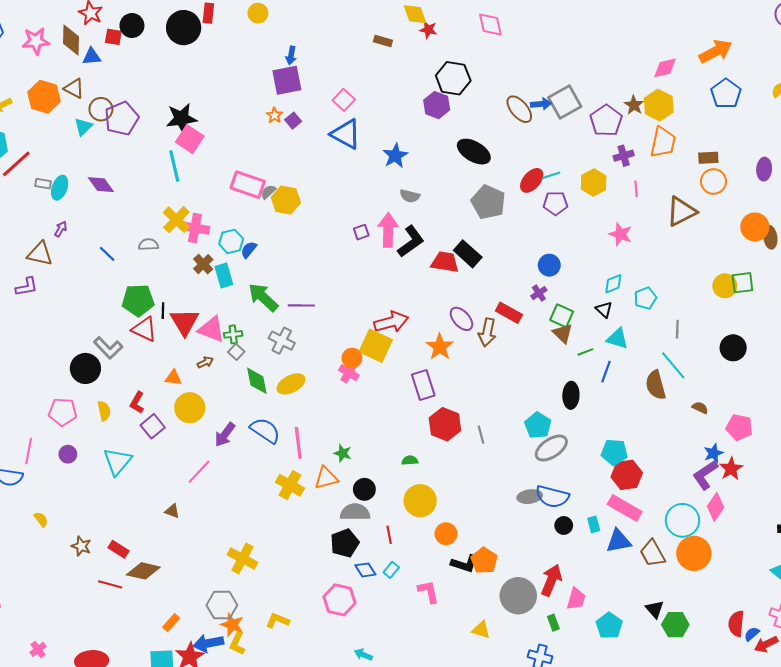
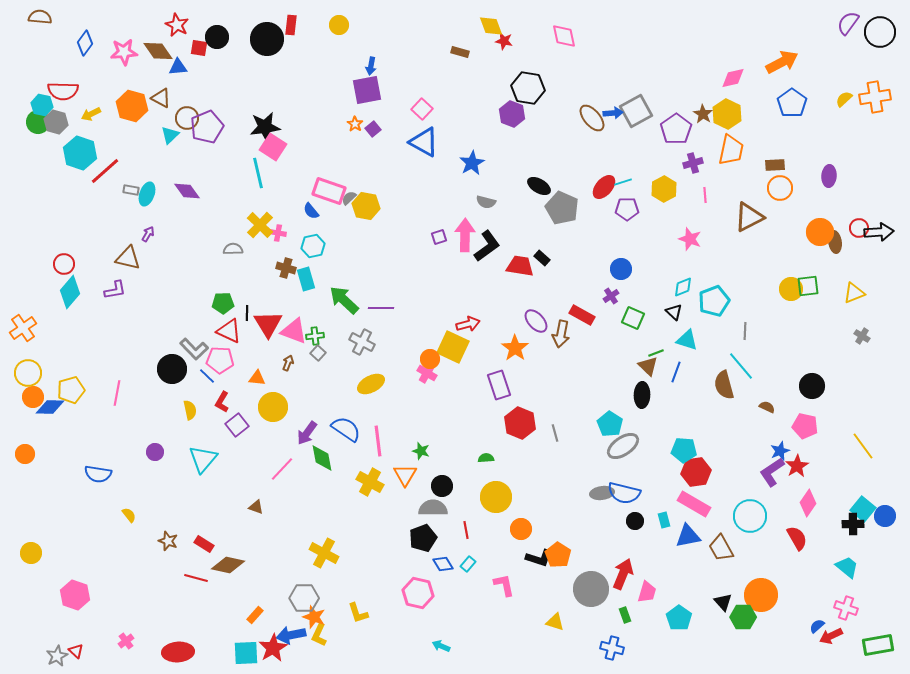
brown diamond: (71, 40) -> (158, 51), turned -36
black ellipse: (474, 152) -> (539, 186), moved, size x0.7
pink cross: (195, 228) -> (278, 233), size x0.6
blue semicircle: (249, 250) -> (311, 211), moved, turned -78
blue line: (107, 254) -> (207, 376), moved
black rectangle: (468, 254) -> (542, 258), size x0.6
brown cross: (203, 264) -> (286, 268), turned -30
cyan pentagon: (645, 298) -> (714, 301), size x1.4
green pentagon: (138, 300) -> (223, 303), size x0.7
red arrow: (391, 322) -> (468, 324), size x0.7
brown triangle: (563, 333) -> (648, 366), moved
black circle: (733, 348) -> (812, 386), moved
brown arrow: (205, 362) -> (288, 363), turned -42
green diamond: (257, 381) -> (322, 458), moved
pink pentagon: (63, 412) -> (220, 360), moved
pink line: (29, 451) -> (117, 393), moved
orange triangle: (326, 478) -> (405, 475), turned -45
pink diamond: (716, 507) -> (808, 503), moved
orange circle: (694, 553) -> (761, 595), moved
yellow L-shape: (278, 621) -> (358, 613), turned -130
red semicircle: (736, 624) -> (797, 538), moved, turned 145

